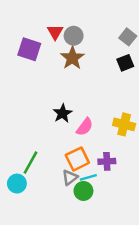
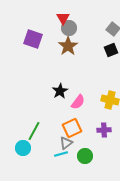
red triangle: (55, 32) -> (63, 18), moved
purple cross: (107, 161) -> (104, 130), moved
cyan line: (88, 177) -> (61, 154), moved
green circle: (83, 191) -> (85, 156), moved

